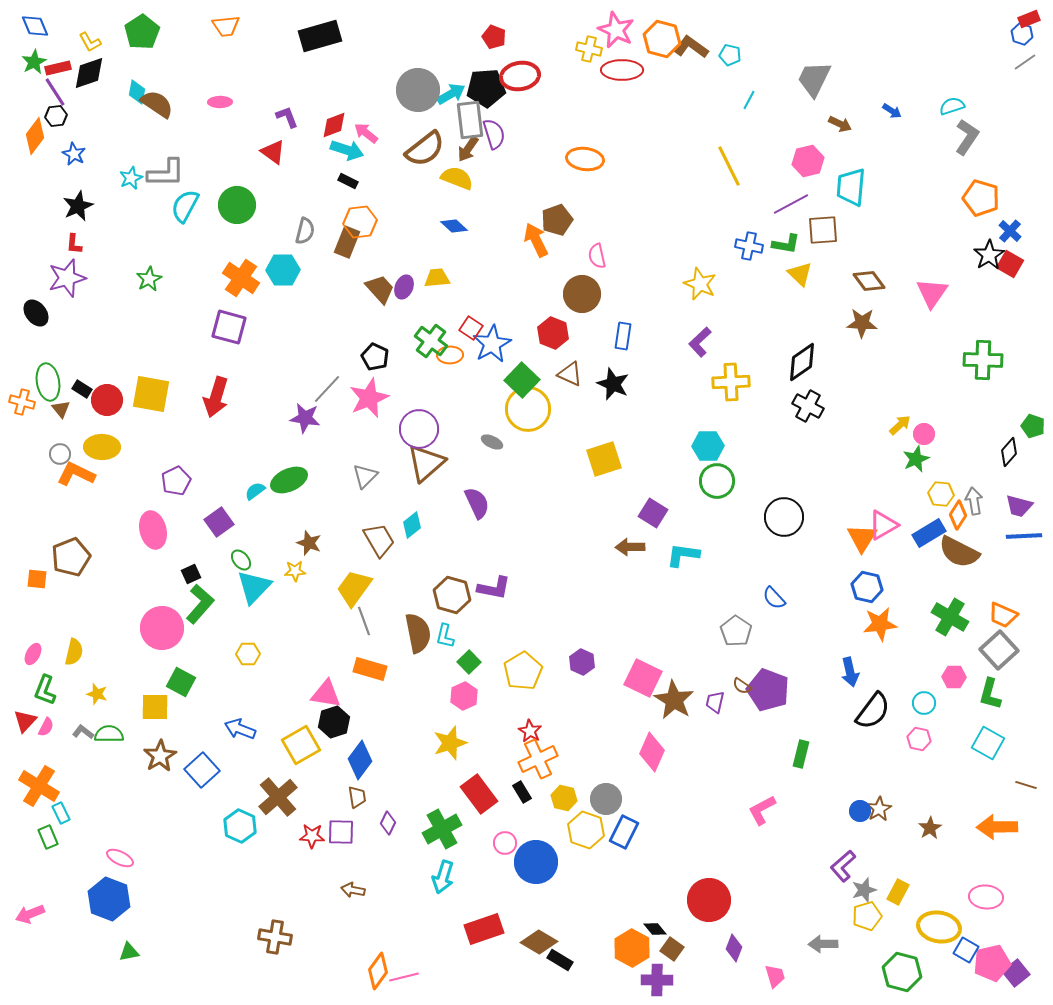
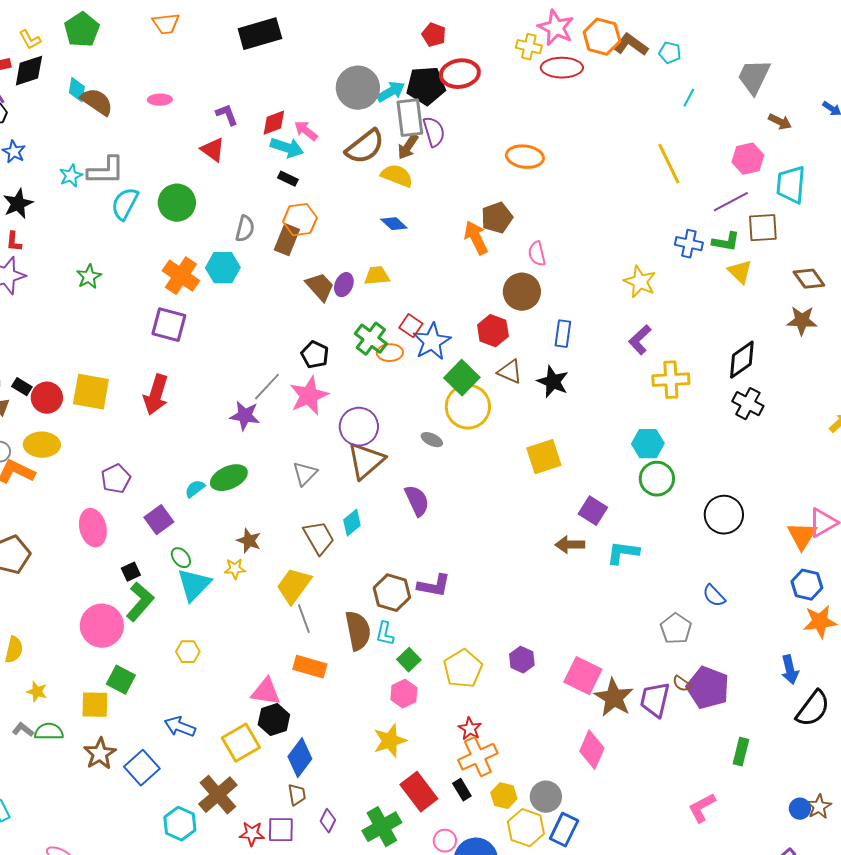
purple trapezoid: (715, 702) -> (655, 700), size x1.6

